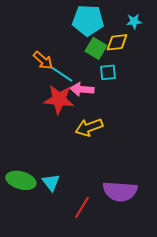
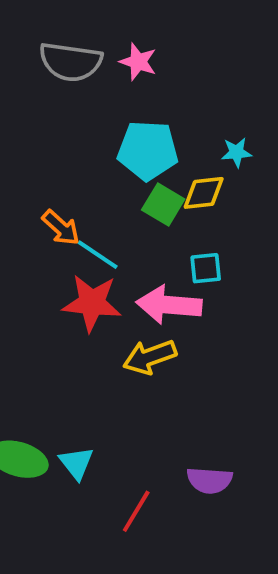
cyan square: (108, 72) -> (206, 268), moved
pink arrow: (82, 89) -> (169, 305), moved, size x1.4
purple semicircle: (120, 191) -> (210, 480), size x0.7

